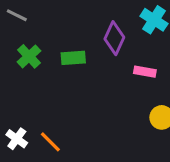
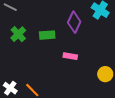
pink rectangle: (145, 72) -> (70, 56), moved

